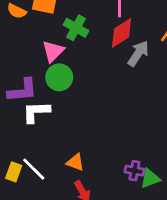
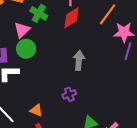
gray arrow: (138, 53) -> (79, 60), moved, turned -30
purple cross: (134, 171) -> (69, 94), moved, turned -32

